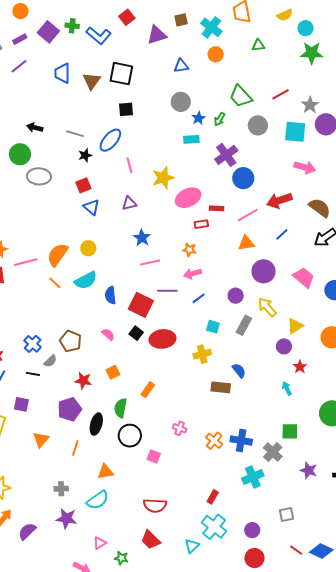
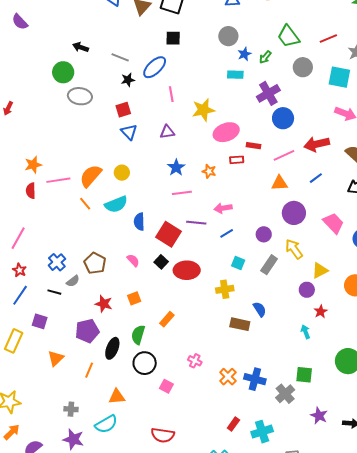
orange star: (189, 250) -> (209, 171), moved
cyan cross: (253, 477) -> (262, 432), moved
red rectangle: (213, 497) -> (233, 424), moved

